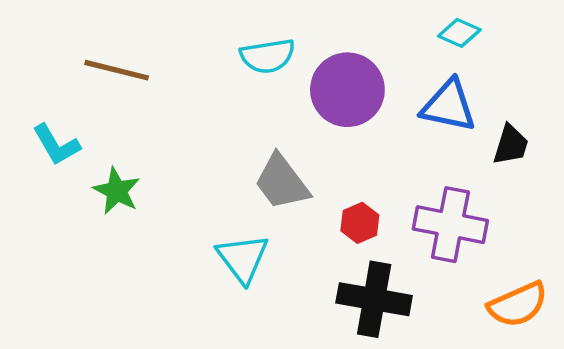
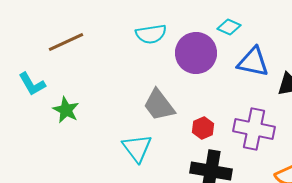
cyan diamond: (459, 33) -> (229, 27), moved
brown line: (117, 70) -> (66, 42), turned -39

